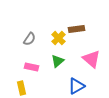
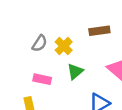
yellow cross: (58, 38) -> (64, 46), moved

